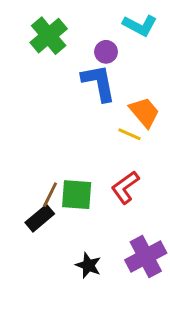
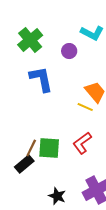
blue L-shape: (99, 83) -> (41, 79), moved

